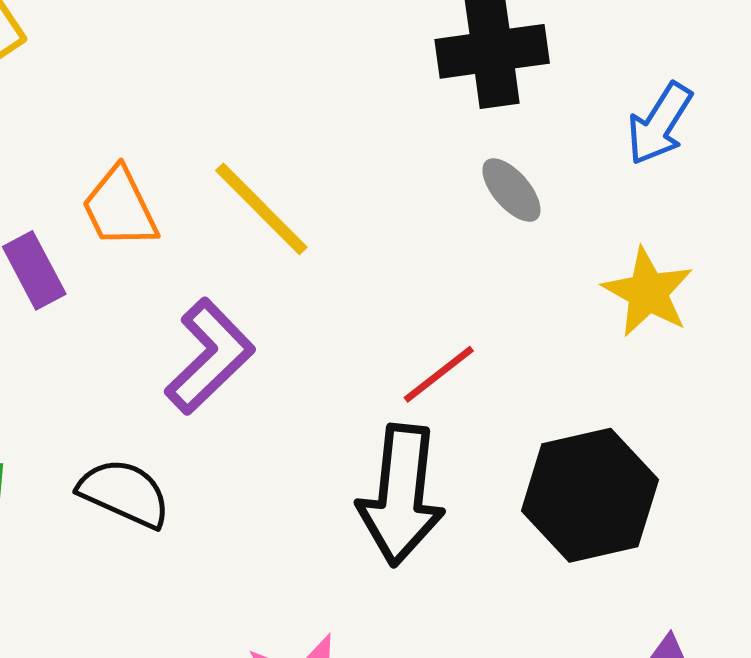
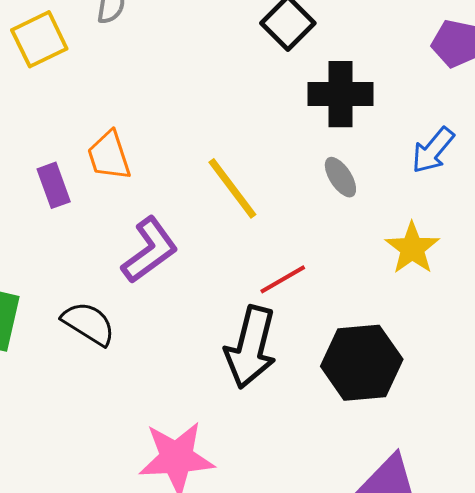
yellow line: (261, 209) -> (232, 188), moved

